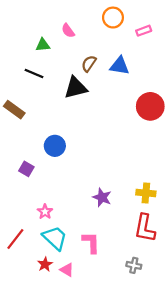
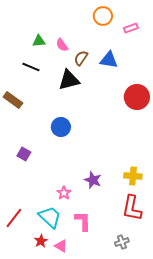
pink semicircle: (68, 31) -> (62, 45), moved
blue circle: (55, 146) -> (61, 127), moved
pink star: (45, 212) -> (64, 193), moved
gray cross: (134, 265) -> (122, 242), turned -32

